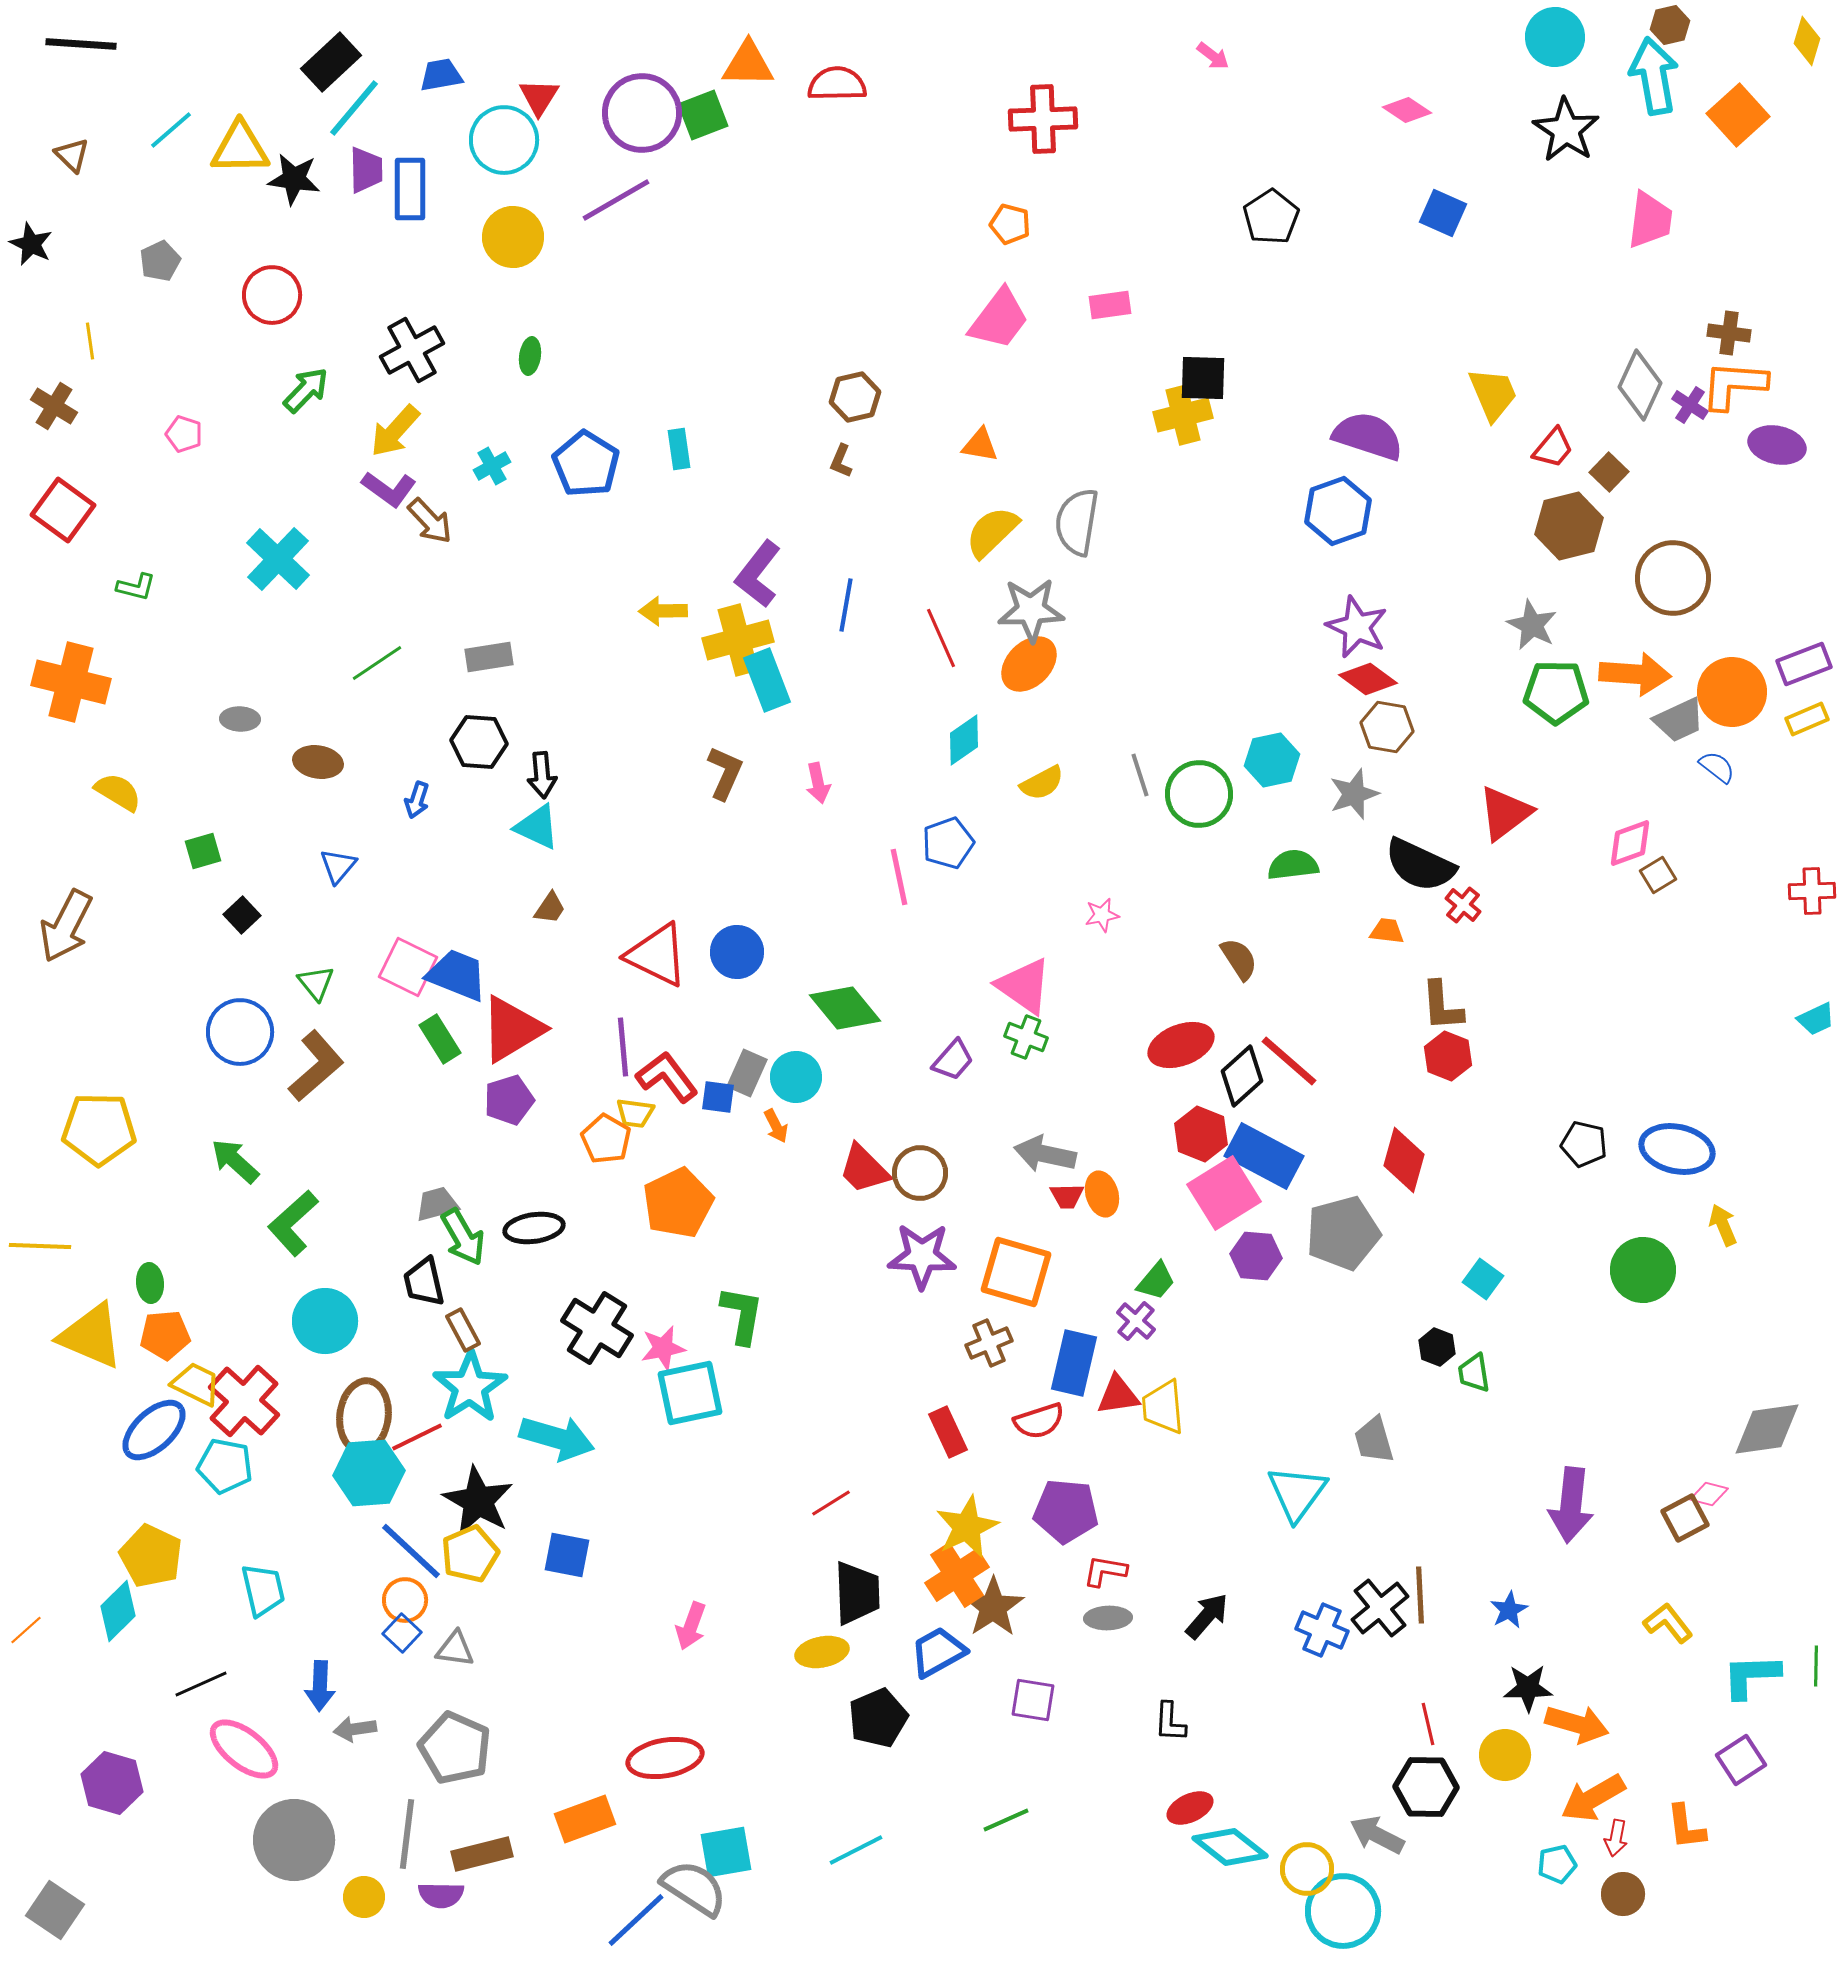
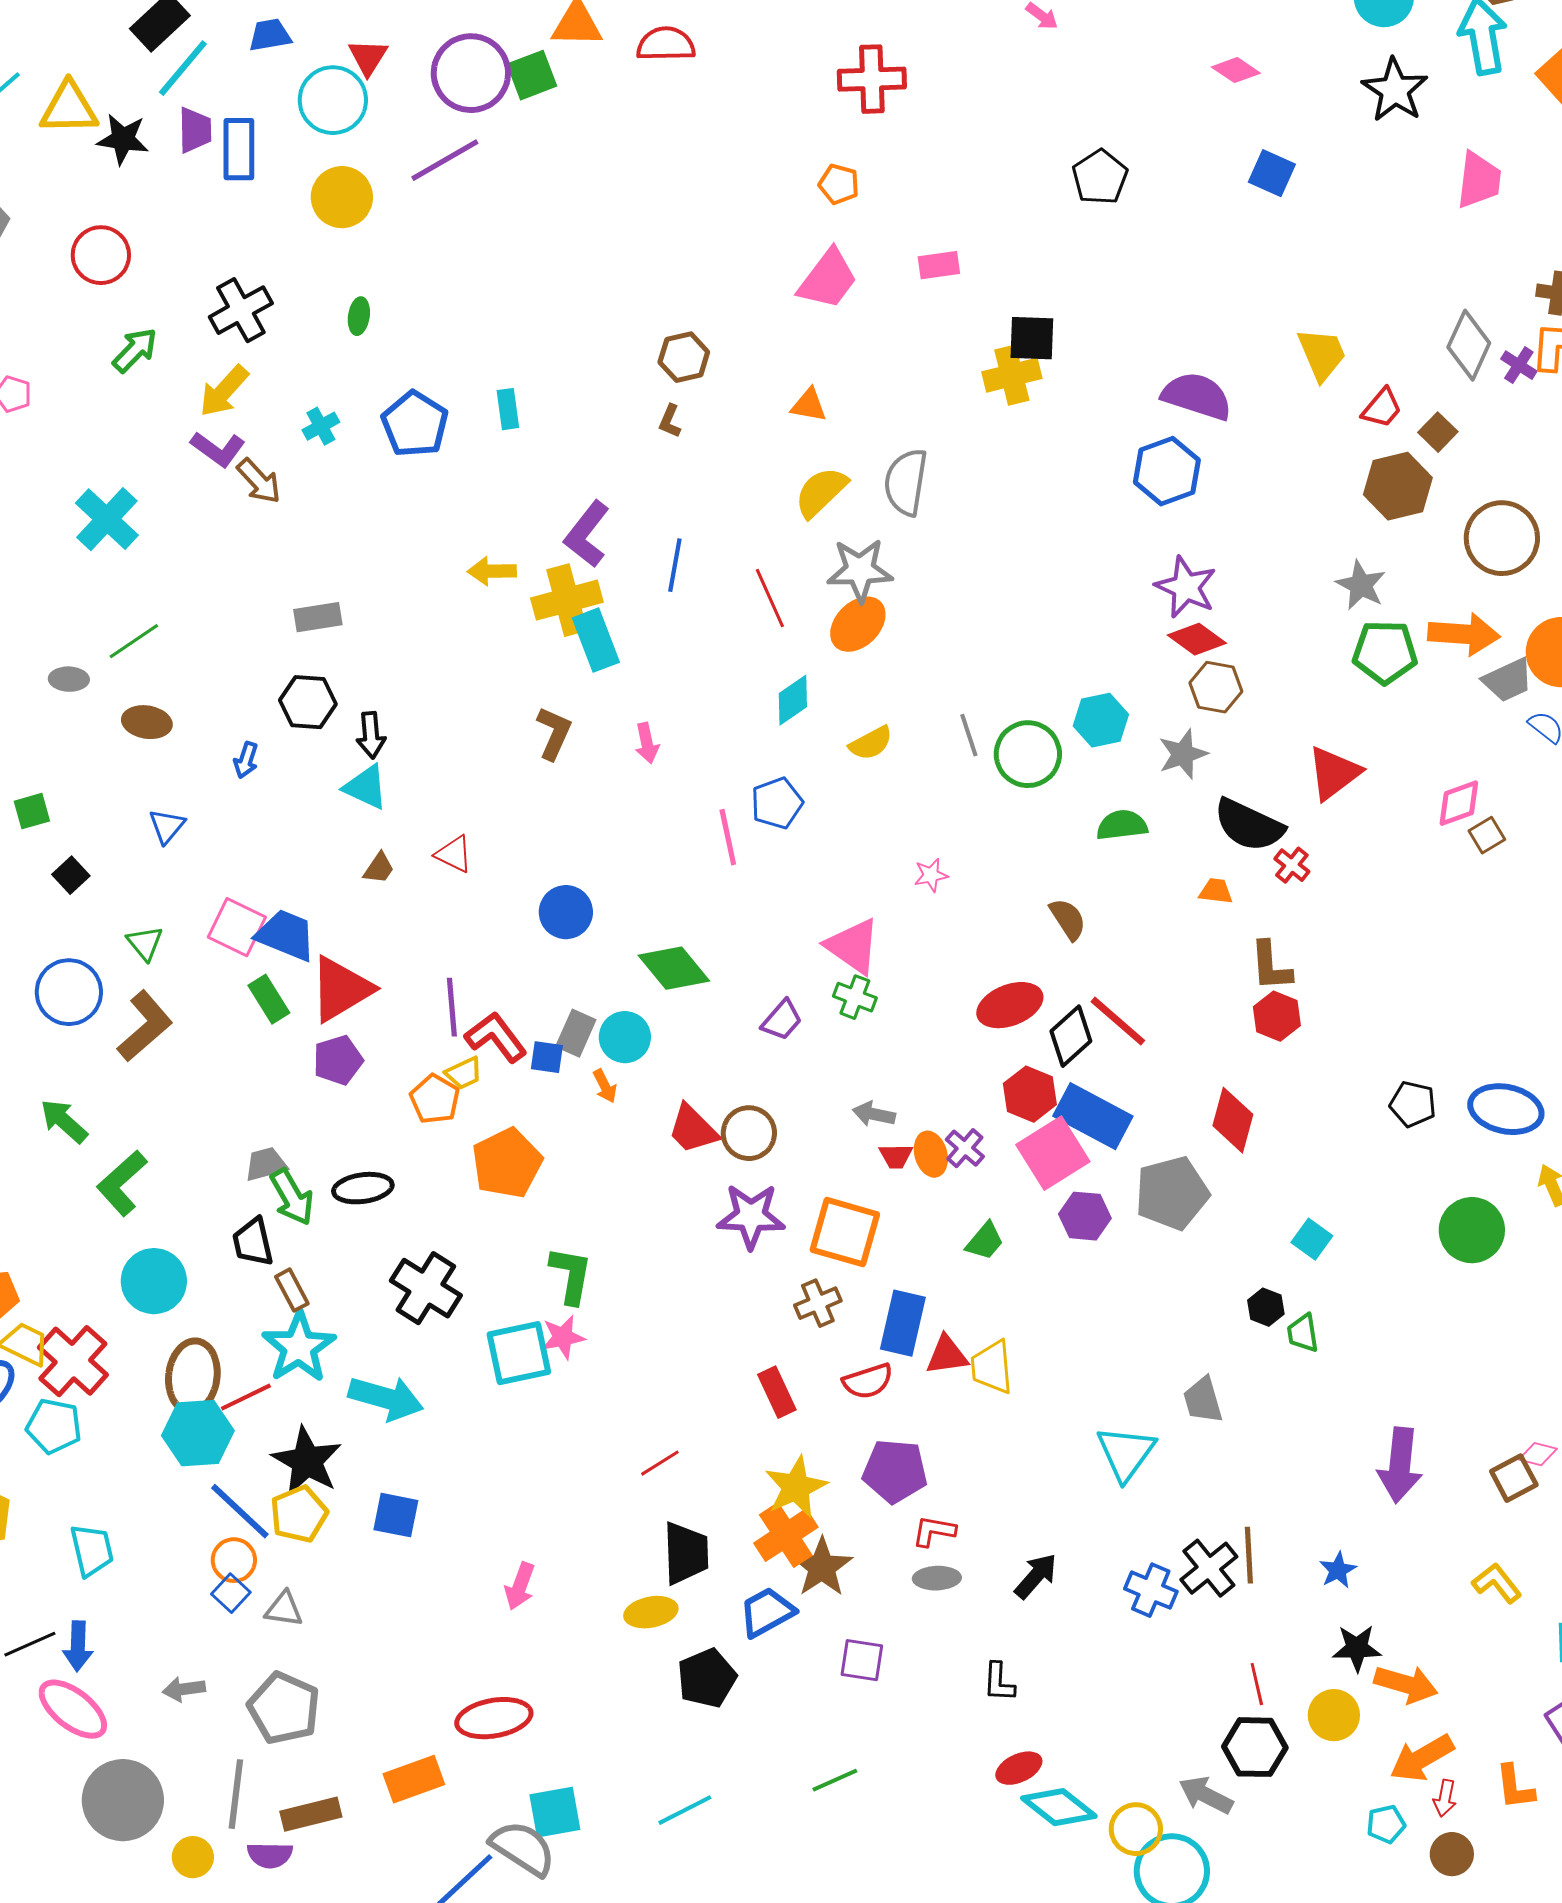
green line: (377, 663) -> (134, 641), moved
red triangle: (657, 955) -> (454, 854), moved, size x0.6
yellow trapezoid: (635, 1113) -> (464, 1073), turned -33
gray arrow: (1045, 1154) -> (874, 1114), size x0.7
purple cross: (1136, 1321) -> (965, 1148), moved
pink star: (663, 1348) -> (563, 1337), moved
blue arrow: (320, 1686) -> (78, 1646), moved

